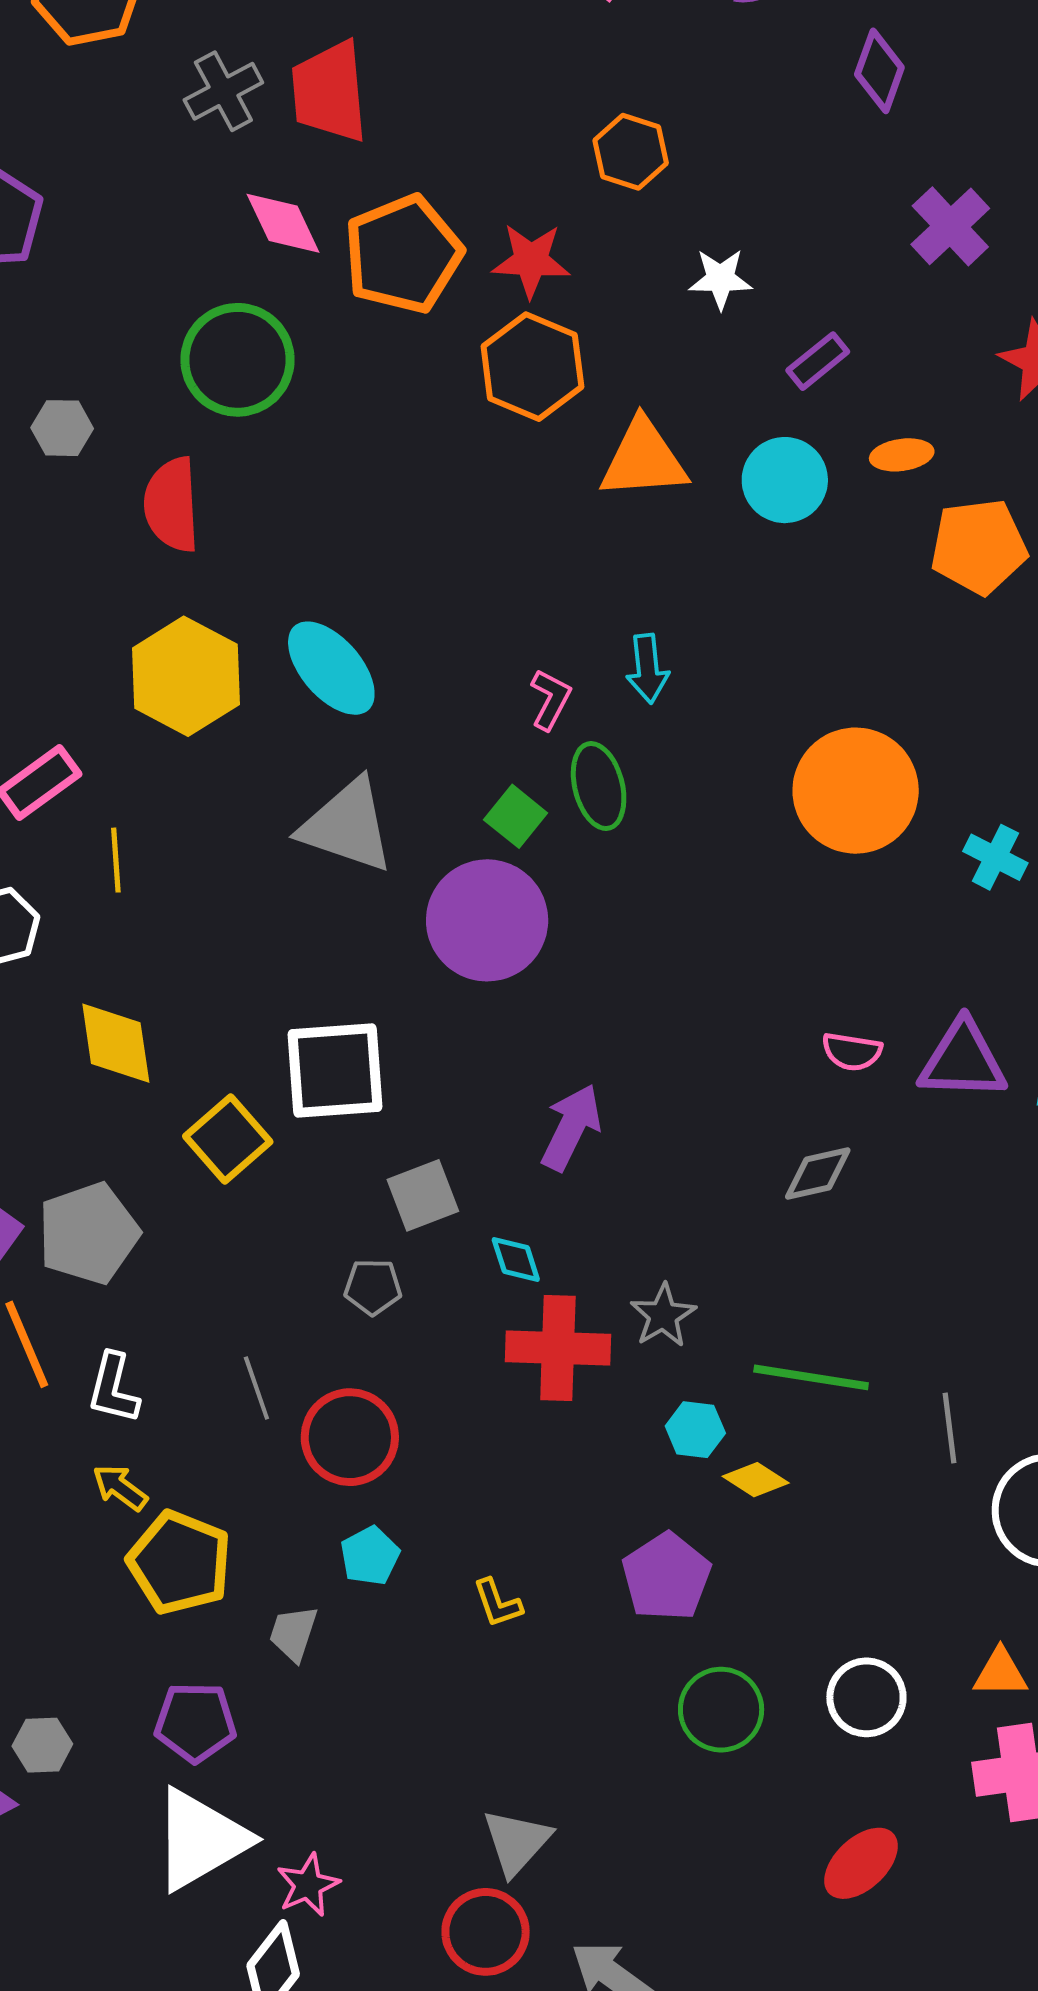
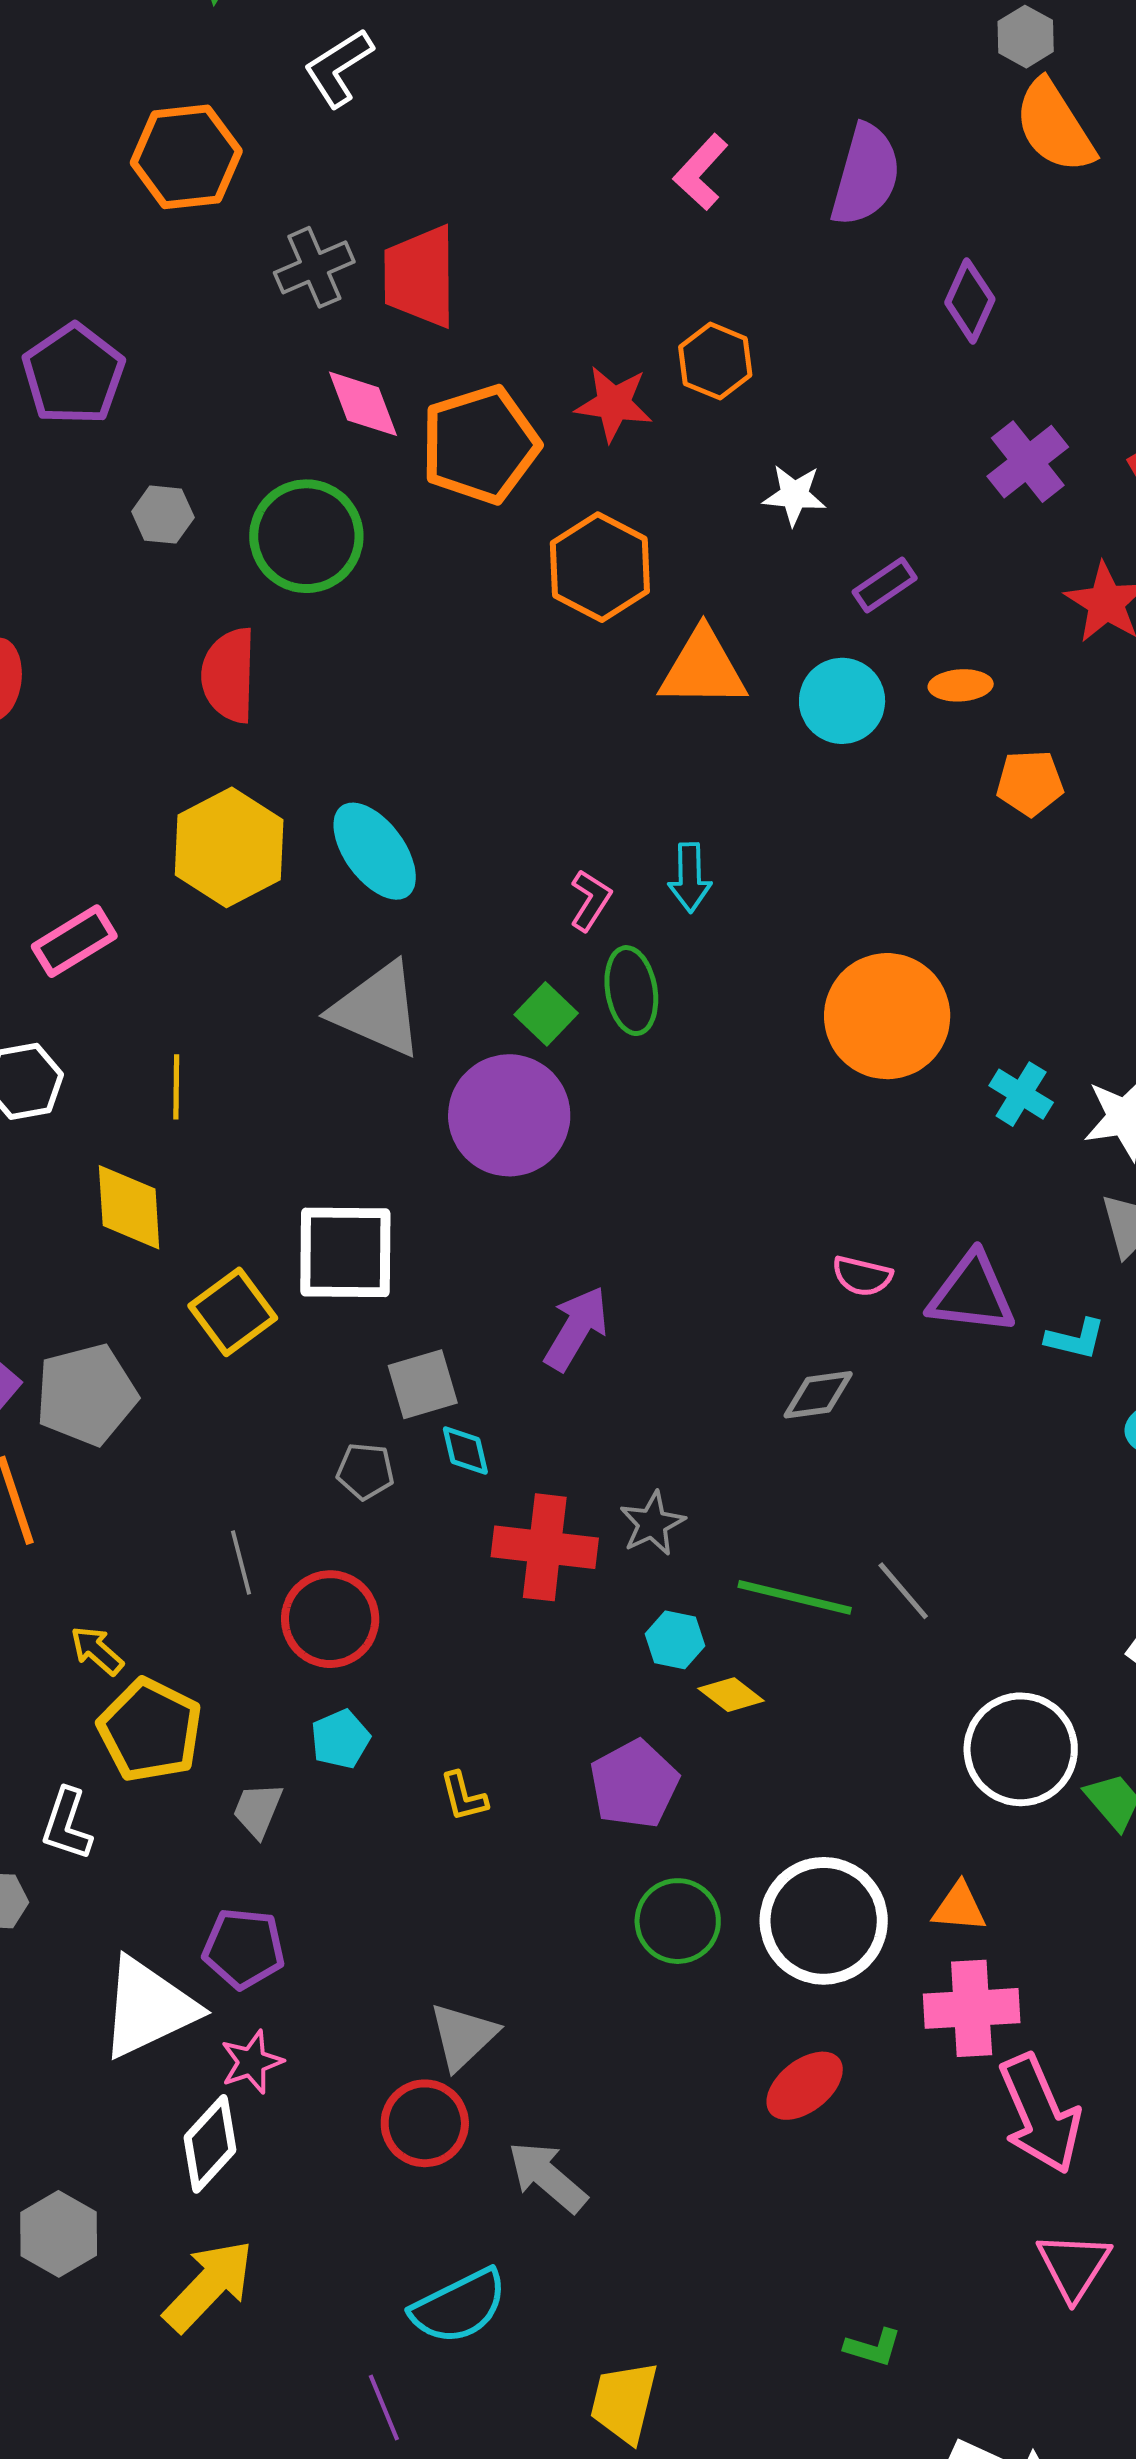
red star: (531, 260) -> (614, 404), moved
gray hexagon: (62, 428) -> (163, 515), moved
orange pentagon: (979, 546) -> (1030, 783), size x0.7
yellow line: (116, 860) -> (176, 1087), moved
cyan diamond: (516, 1260) -> (465, 1451), moved
white L-shape: (113, 1388) -> (67, 1824), moved
gray line: (949, 1428) -> (903, 1591), moved, turned -38
white circle: (866, 1697) -> (824, 1921), size x1.6
purple pentagon: (195, 1722) -> (244, 1948), moved

